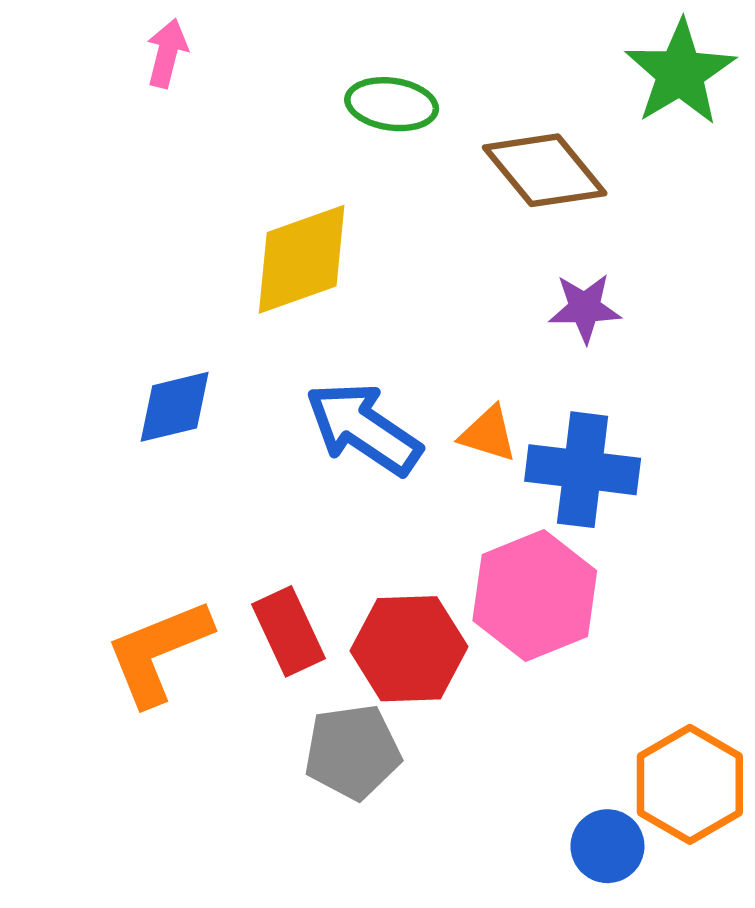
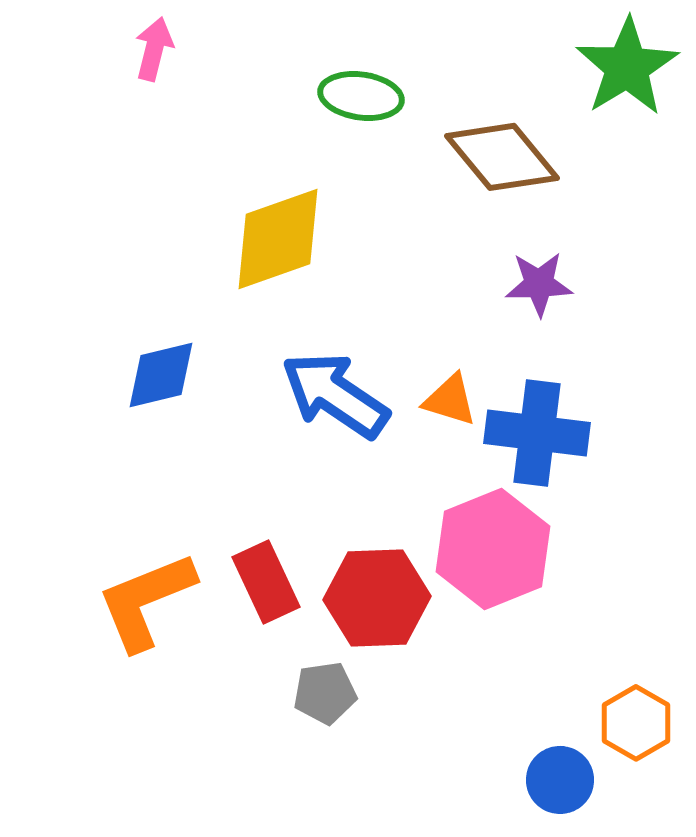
gray pentagon: (353, 752) -> (325, 693), size x0.7
orange hexagon: (690, 784) -> (636, 723), size x0.7

